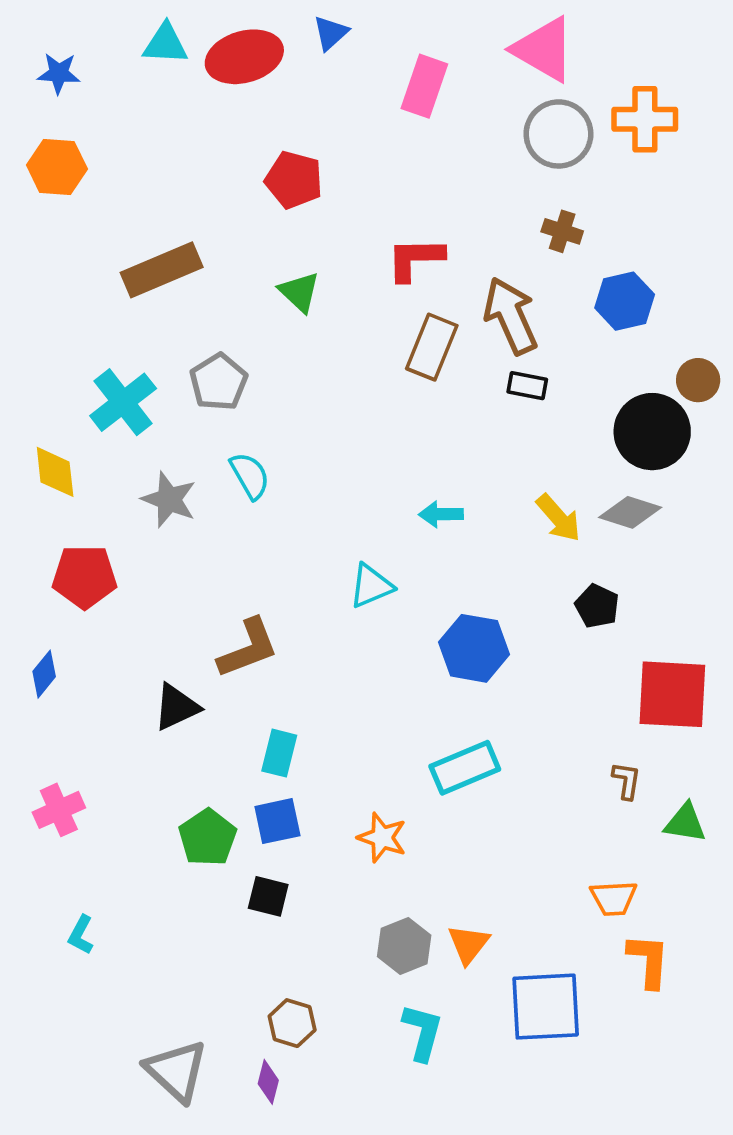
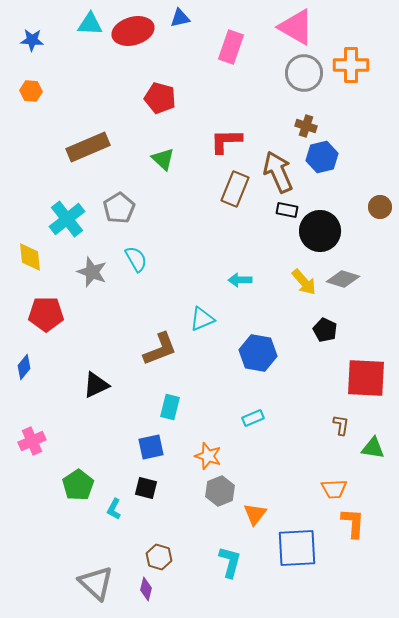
blue triangle: (331, 33) -> (180, 18), turned 30
orange hexagon: (57, 167) -> (31, 91), size x0.7
blue hexagon: (625, 301) -> (322, 157), moved
black circle: (652, 432) -> (320, 231), moved
brown L-shape: (248, 648) -> (160, 349), moved
cyan rectangle: (279, 753) -> (170, 407), moved
cyan rectangle: (465, 768) -> (253, 418), size x0.6
green pentagon: (208, 838) -> (78, 485), moved
cyan L-shape: (81, 935) -> (114, 509), moved
gray hexagon: (404, 946) -> (220, 491), moved

